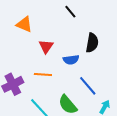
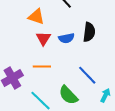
orange triangle: (24, 24) -> (36, 17), moved
blue semicircle: (71, 60) -> (66, 38), moved

